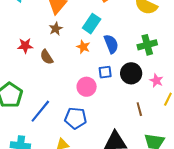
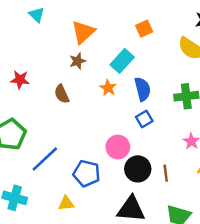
red star: (25, 46) -> (20, 80), moved
blue square: (105, 72) -> (144, 119), moved, turned -32
black circle: (131, 73) -> (138, 169), moved
pink circle: (87, 87) -> (118, 147), moved

